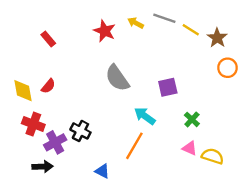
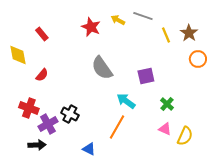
yellow line: (191, 30) -> (166, 35), moved, turned 35
yellow diamond: (23, 91) -> (18, 55), moved
yellow semicircle: (213, 156) -> (185, 136), turned 96

